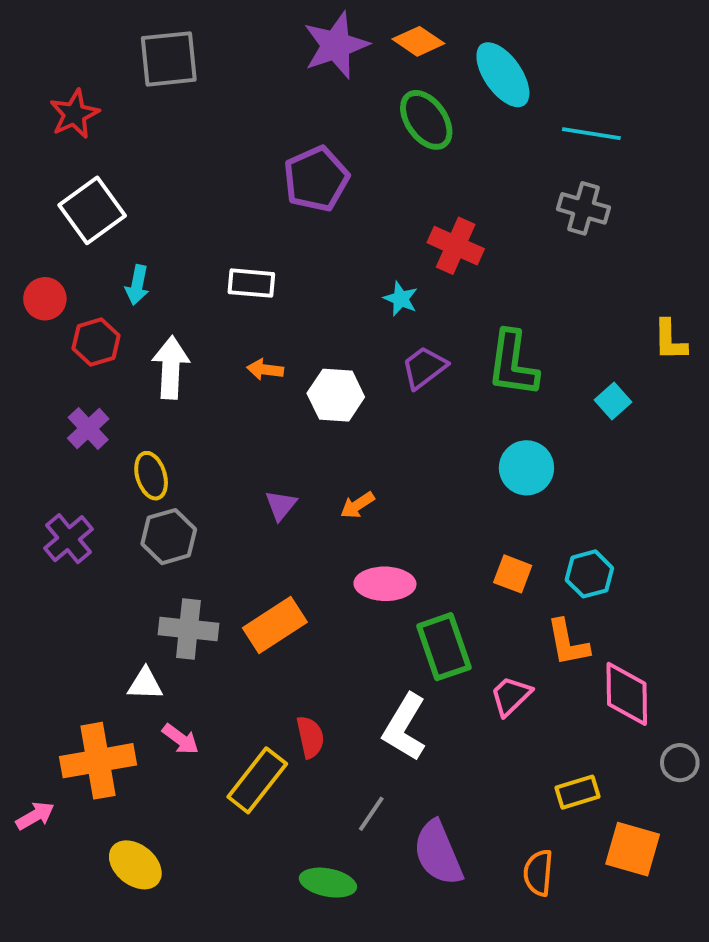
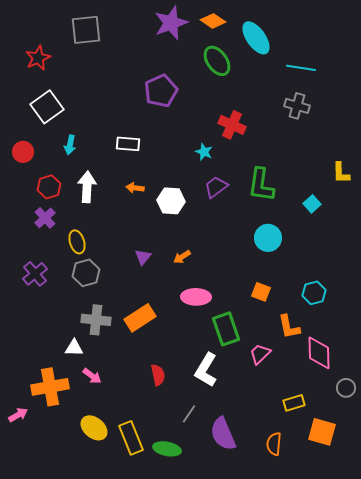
red hexagon: (96, 342) -> (49, 187), moved
cyan hexagon: (589, 574) -> (314, 293), moved
yellow rectangle: (257, 780) -> (131, 438), moved, turned -60
yellow ellipse: (135, 865) -> (94, 428), moved

